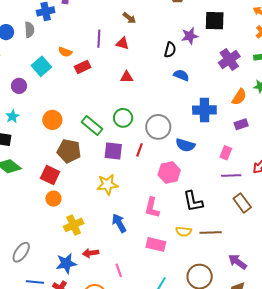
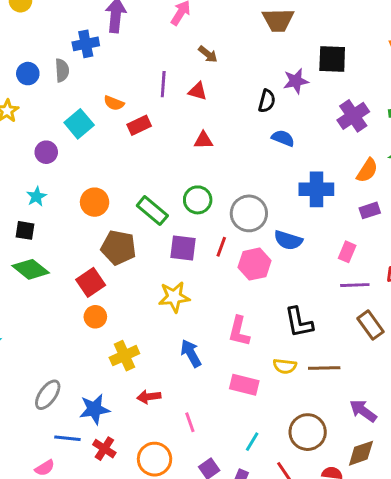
pink hexagon: (169, 172) -> (255, 264), moved
red square: (50, 175) -> (91, 282), turned 30
blue star: (66, 263) -> (94, 409), moved

